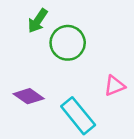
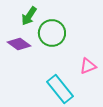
purple diamond: (29, 96) -> (19, 44), moved

